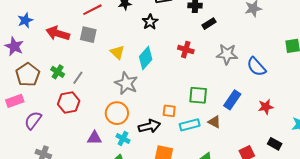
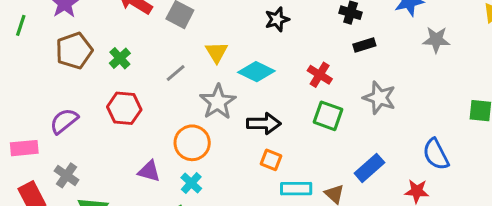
cyan diamond: (146, 58) -> (256, 72), turned 60
blue semicircle: (256, 67) -> (436, 154), moved
gray line: (78, 78) -> (176, 73), moved
green square: (198, 95) -> (328, 116), moved
pink rectangle: (15, 101) -> (24, 148), moved
black arrow: (149, 126) -> (264, 123), moved

